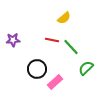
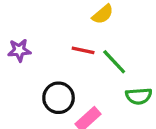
green semicircle: (86, 68) -> (139, 96), turned -140

